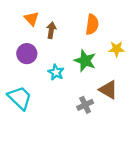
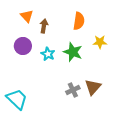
cyan star: (56, 72) -> (48, 54), moved
brown triangle: (108, 90) -> (93, 87), moved, turned 42
cyan trapezoid: (20, 98) -> (17, 99), moved

